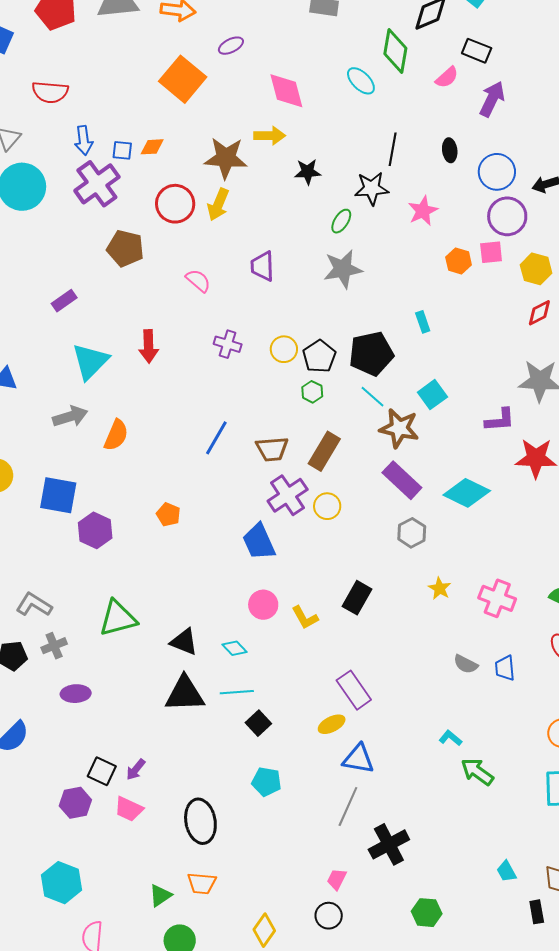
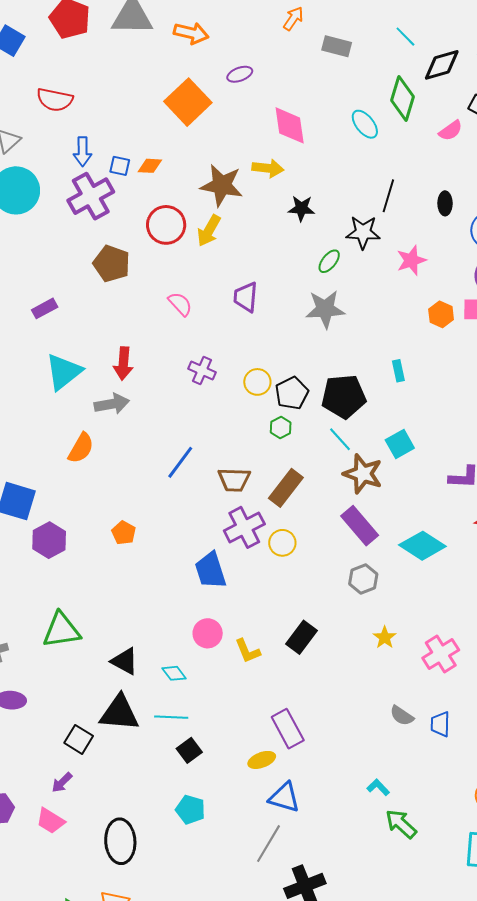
gray arrow: (70, 417) -> (112, 404), moved
pink cross: (497, 598) -> (441, 654), turned 30
black square: (102, 771) -> (79, 739), moved

